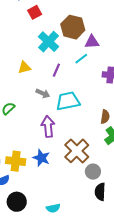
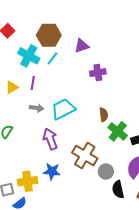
purple triangle: (92, 42) -> (82, 46), moved
cyan line: (81, 59) -> (52, 58), moved
purple line: (56, 70) -> (33, 83), moved

